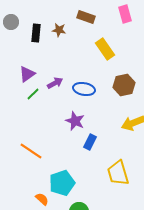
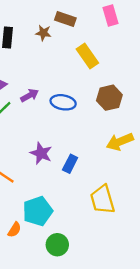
brown star: (59, 30) -> (43, 33), moved
purple star: (75, 121) -> (41, 153), moved
orange semicircle: (42, 199) -> (14, 230), turned 80

